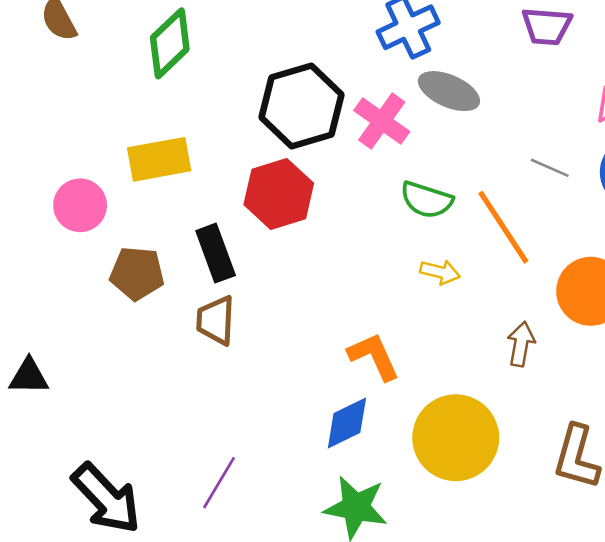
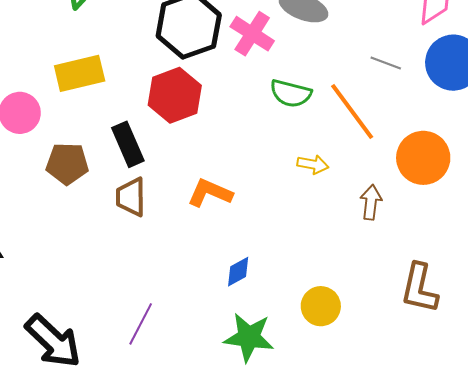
yellow arrow: (440, 272) -> (313, 164), moved
orange L-shape: (374, 356) -> (210, 193), moved, turned -39
blue diamond: (347, 423) -> (238, 272), size x0.7
yellow circle: (456, 438) -> (321, 306), moved, size x0.6

